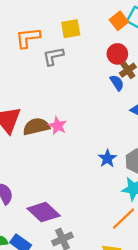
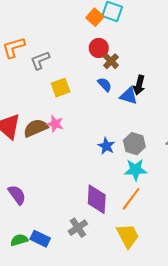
yellow square: (71, 29) -> (61, 88), moved
blue semicircle: (117, 83) -> (105, 85), moved
purple diamond: (44, 212) -> (97, 199), moved, turned 60

